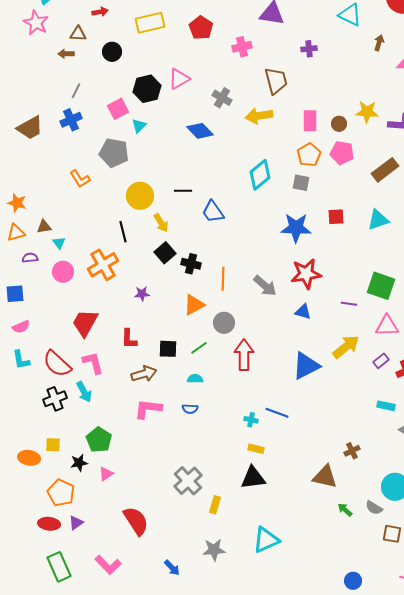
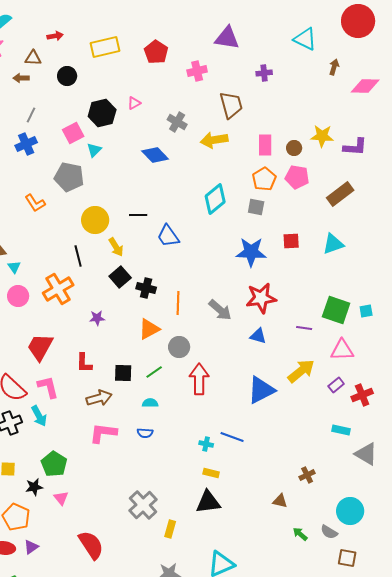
pink triangle: (179, 79) -> (134, 103), size x0.6
pink triangle: (106, 474) -> (61, 498), turned -35
brown triangle: (325, 477) -> (280, 501), size x0.6

